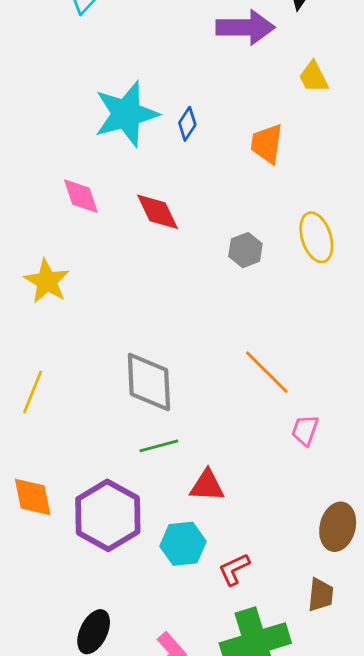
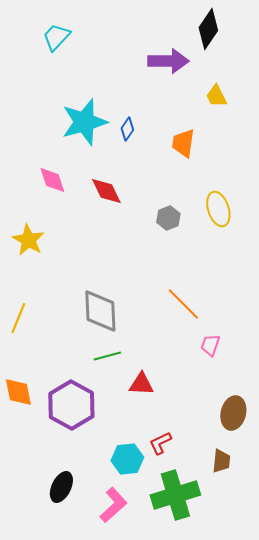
cyan hexagon: (183, 544) -> (127, 459), moved

